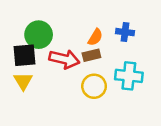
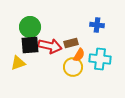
orange semicircle: (95, 37) -> (79, 55), moved
black square: (24, 55) -> (30, 45), moved
yellow triangle: (23, 81) -> (18, 63), turned 42

